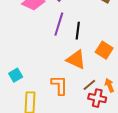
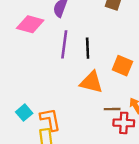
orange L-shape: (59, 85) -> (50, 119), moved
brown line: (89, 85) -> (112, 109), turned 48

